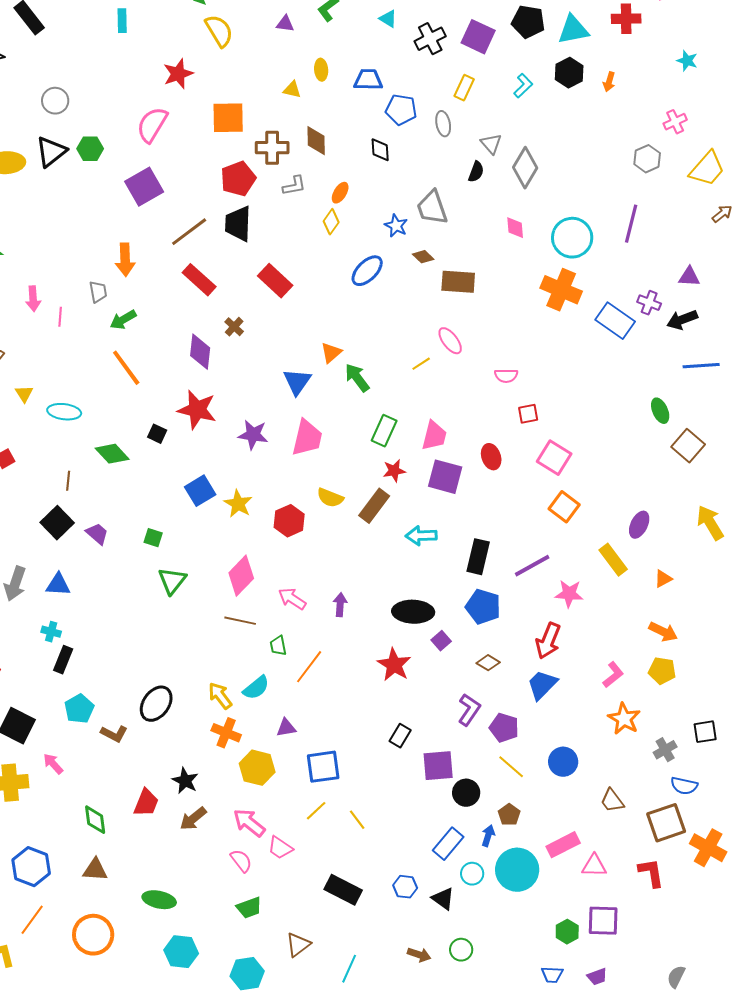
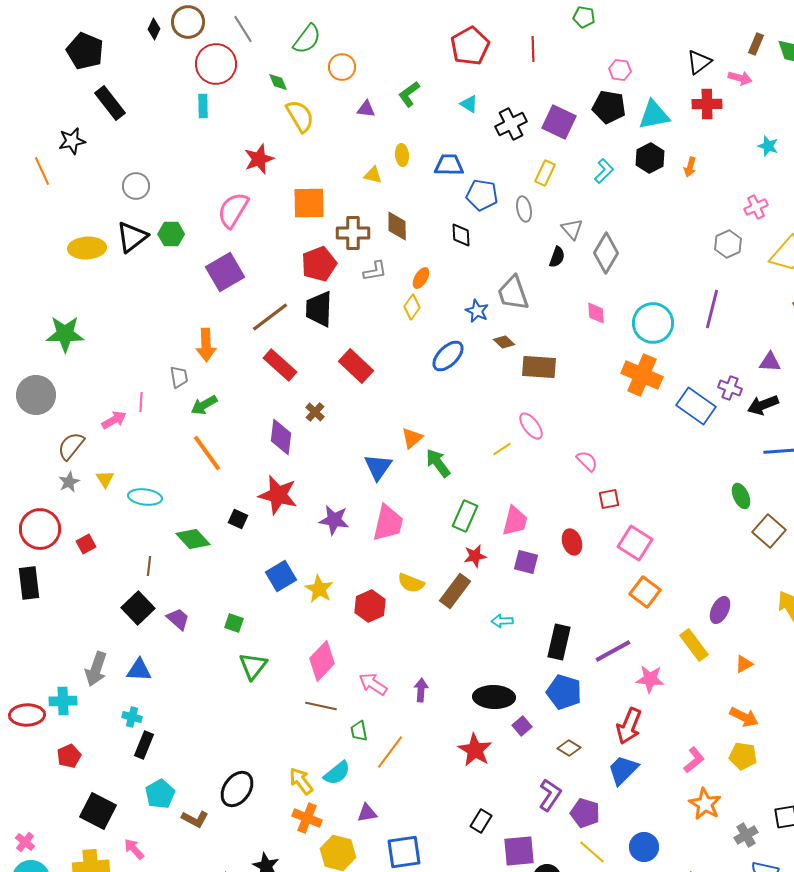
pink arrow: (33, 299) -> (114, 420), moved, turned -115
pink semicircle: (506, 376) -> (587, 461), turned -135
purple square: (445, 477) -> (526, 562), size x0.7
cyan arrow: (421, 536) -> (502, 621), size x0.7

